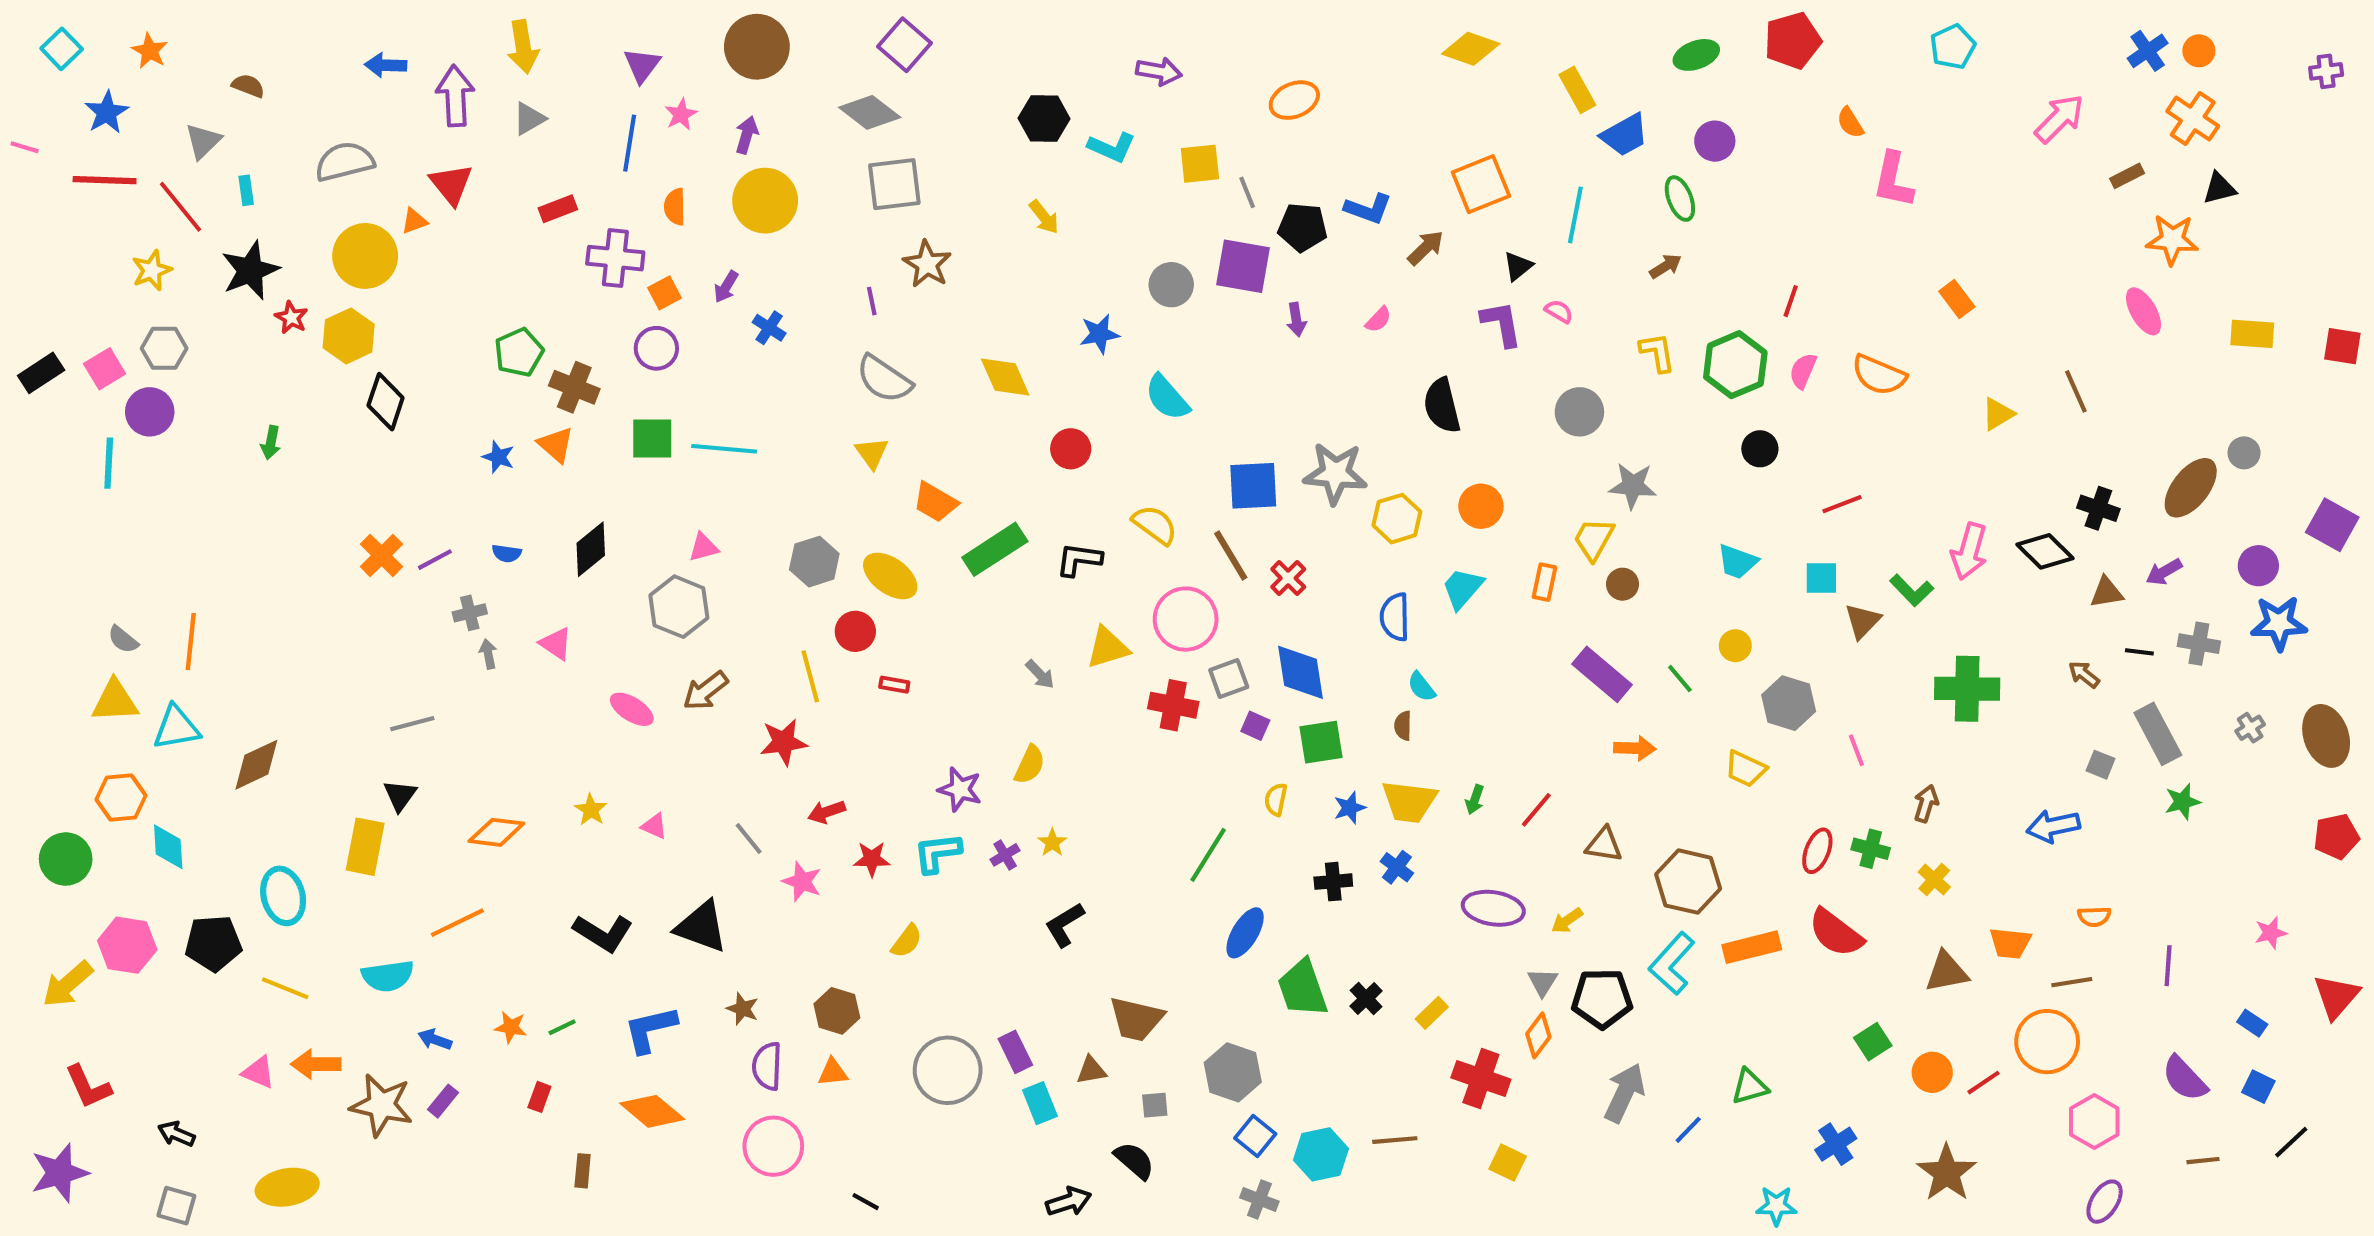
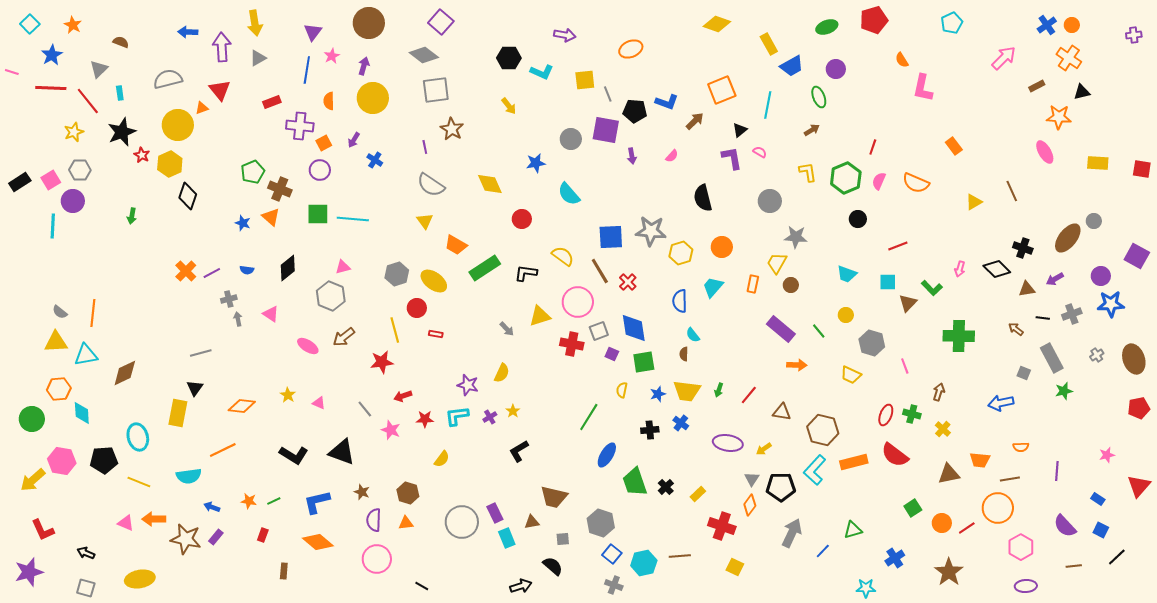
pink arrow: (1969, 551) -> (960, 269), size x0.6
gray cross: (2199, 644) -> (1072, 314), turned -30
purple ellipse: (2105, 1202) -> (1026, 586), turned 55

